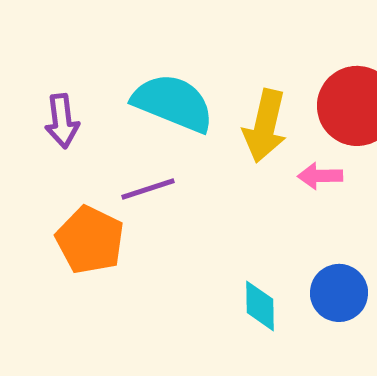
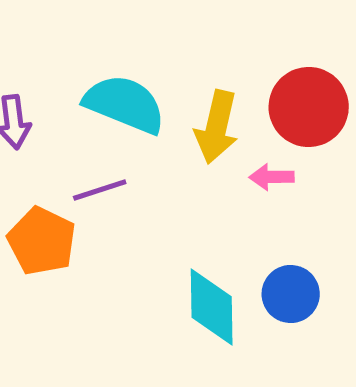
cyan diamond: (260, 306) -> (212, 307), size x1.5

